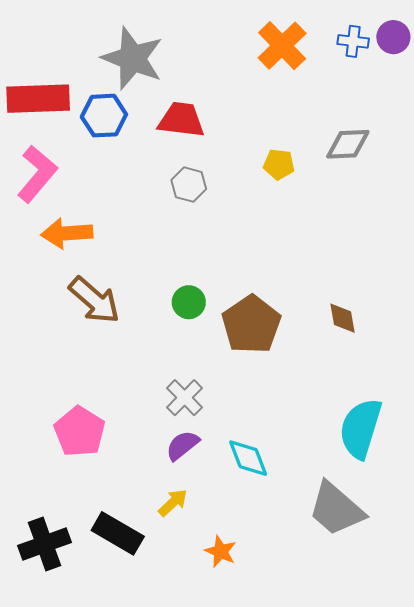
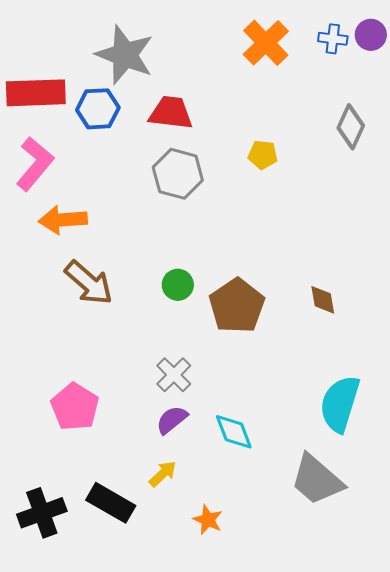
gray diamond: (348, 144) -> (351, 127), moved, turned -63
gray hexagon: (189, 185) -> (178, 174), size x1.5

